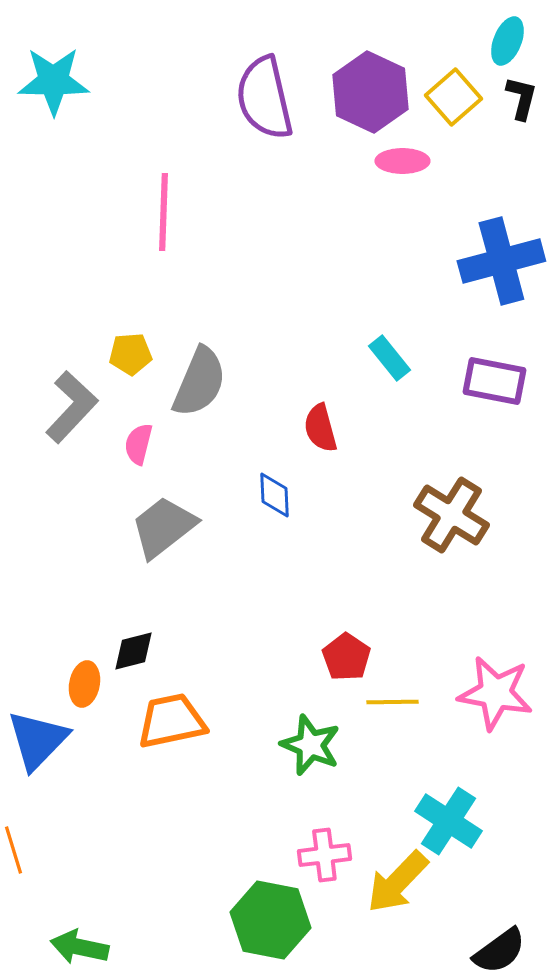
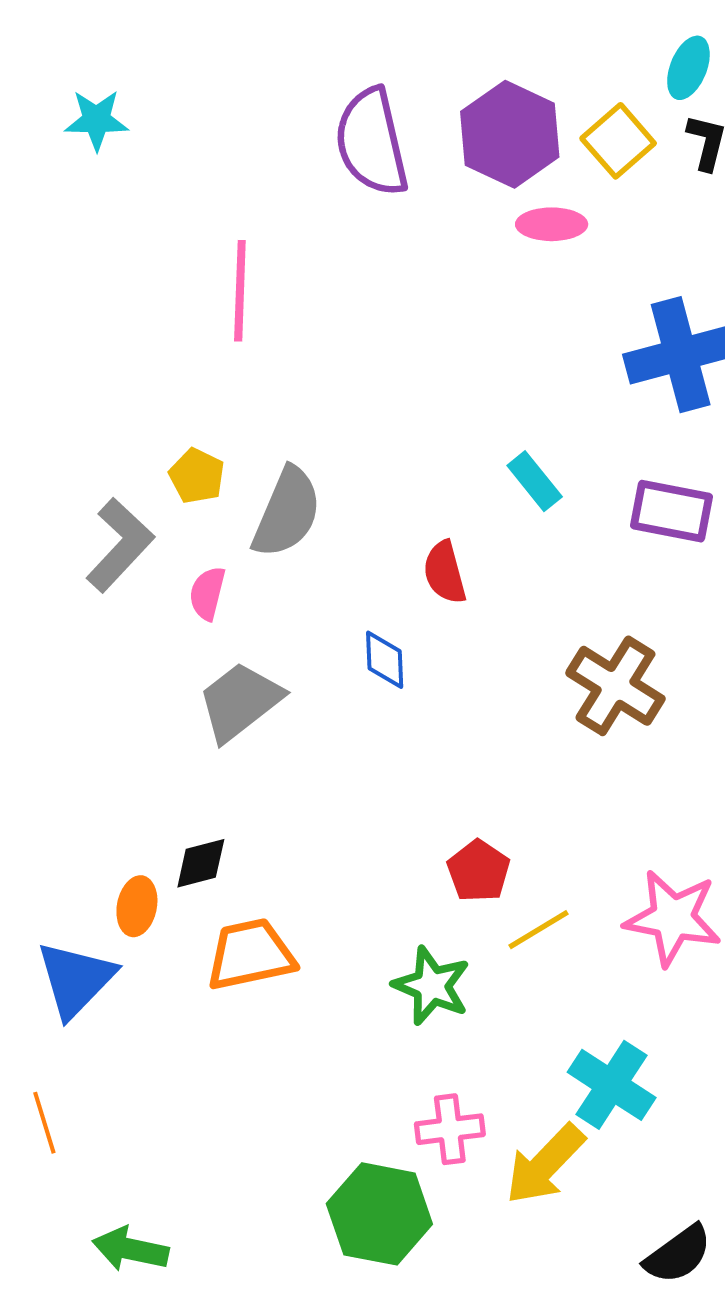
cyan star: (53, 81) -> (96, 120), size x0.7
yellow pentagon: (130, 354) -> (197, 476), turned 30
yellow line: (392, 702) -> (539, 930), turned -30

